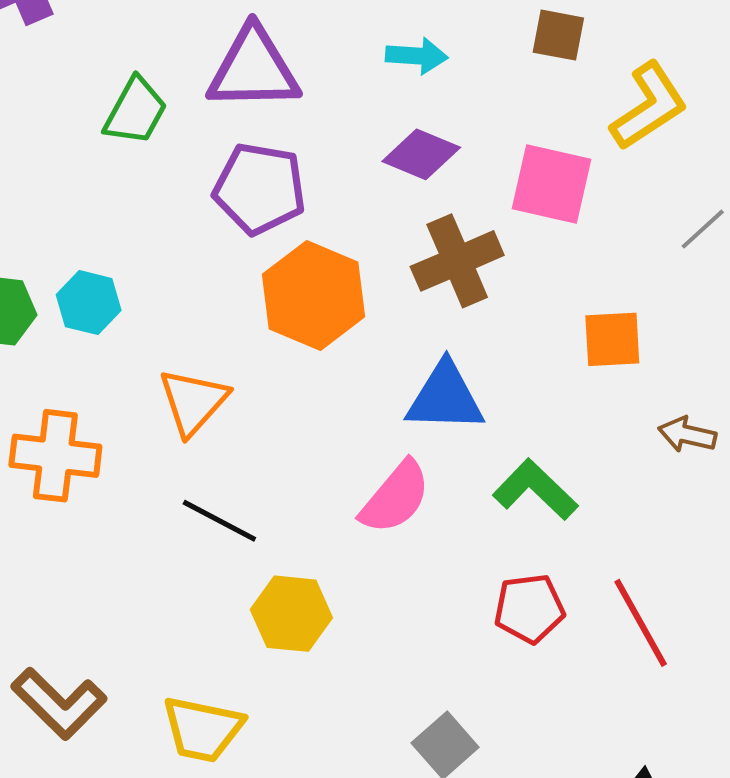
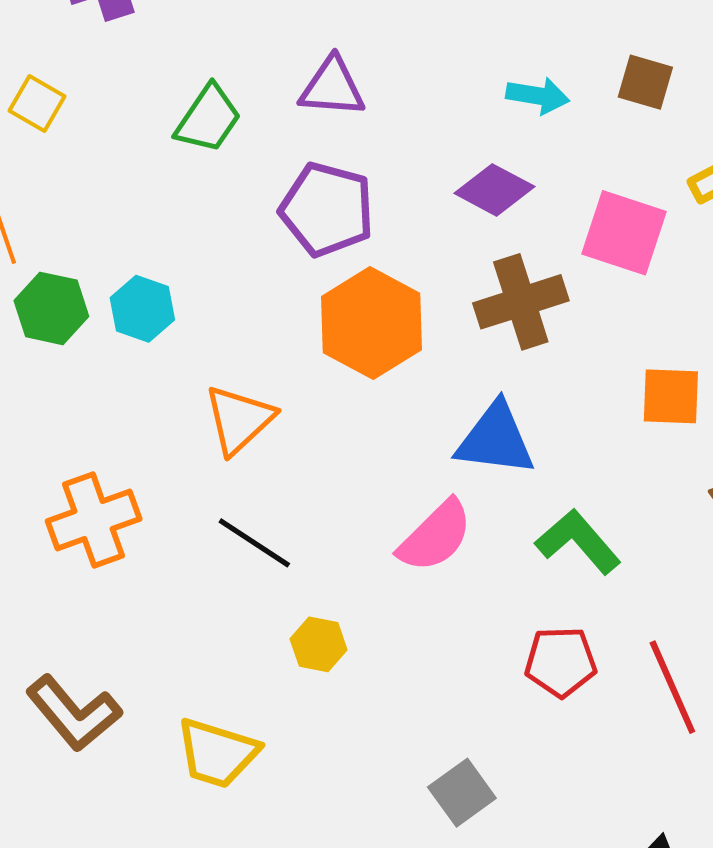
cyan arrow: (417, 56) -> (538, 96), moved
purple triangle: (253, 69) -> (332, 87), size x0.7
orange cross: (55, 456) -> (94, 520), moved, turned -32
yellow hexagon: (291, 614) -> (319, 644), size x0.7

